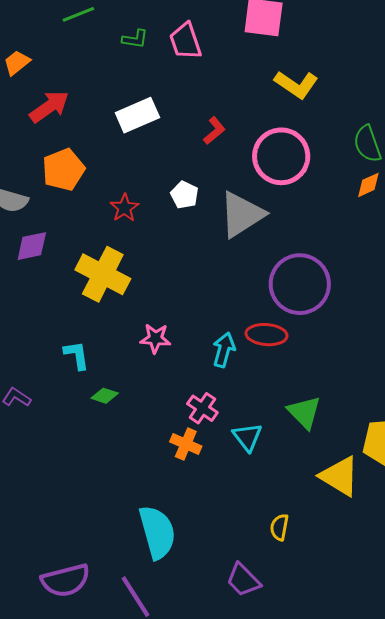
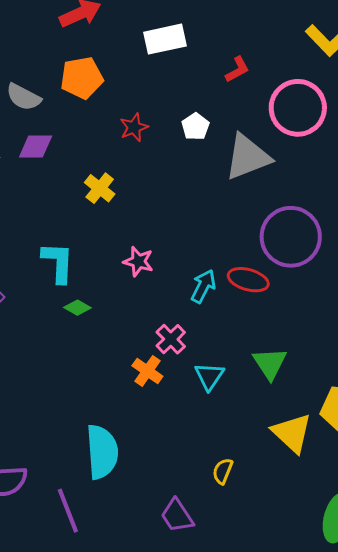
yellow cross: (103, 274) -> (100, 188), size x0.6
cyan L-shape: (77, 355) -> (58, 262), size x1.4

